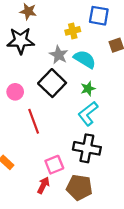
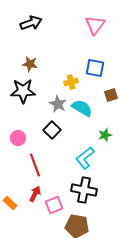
black square: (52, 83) -> (52, 130), size x0.7
green star: (88, 89) -> (105, 135), moved
red arrow: (43, 185) -> (35, 194), moved

